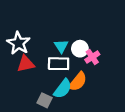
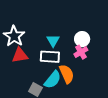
white circle: (80, 49) -> (82, 39), moved
orange semicircle: (78, 82) -> (67, 74), turned -66

